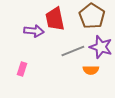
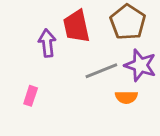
purple arrow: (34, 31) -> (47, 43), turned -102

